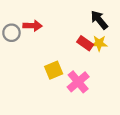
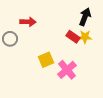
black arrow: (99, 20) -> (85, 17), turned 60
gray circle: (11, 33) -> (10, 39), moved

